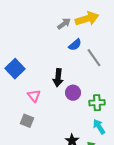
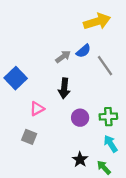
gray arrow: (64, 24) -> (63, 57), moved
purple circle: (73, 93) -> (80, 118), moved
pink triangle: (34, 96) -> (37, 109), turned 40

